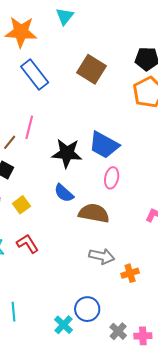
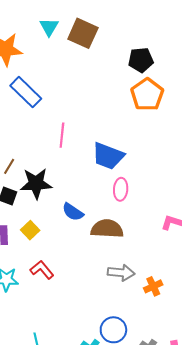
brown square: (91, 69) -> (83, 33), moved
pink line: (29, 127) -> (62, 135), moved
black star: (67, 153) -> (36, 184), moved

